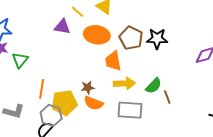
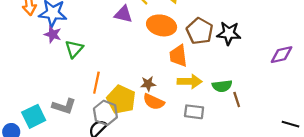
green semicircle: (154, 86) -> (222, 86), turned 36
yellow pentagon: (64, 103) -> (121, 99), turned 30
gray rectangle: (130, 110) -> (194, 112), size x0.7

